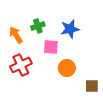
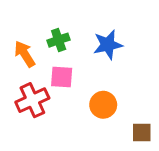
pink square: (51, 47) -> (62, 77), moved

